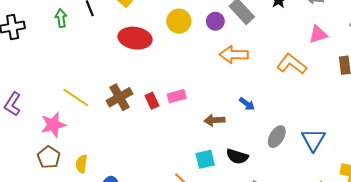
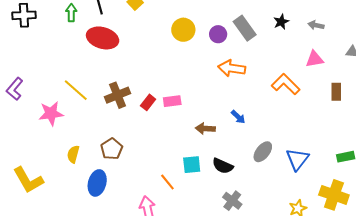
red ellipse: (135, 38) -> (103, 38), moved
red rectangle: (152, 101) -> (148, 102), turned 56
brown pentagon: (49, 157) -> (112, 149), moved

